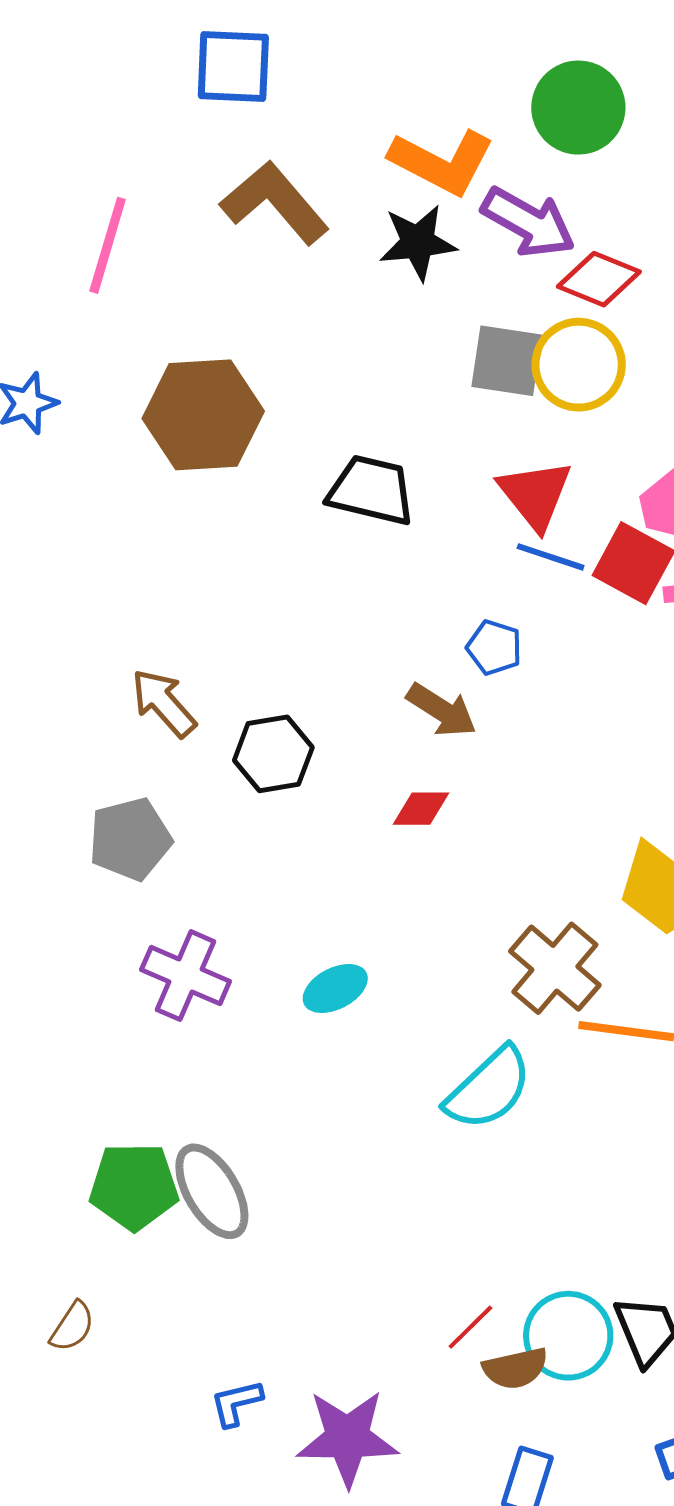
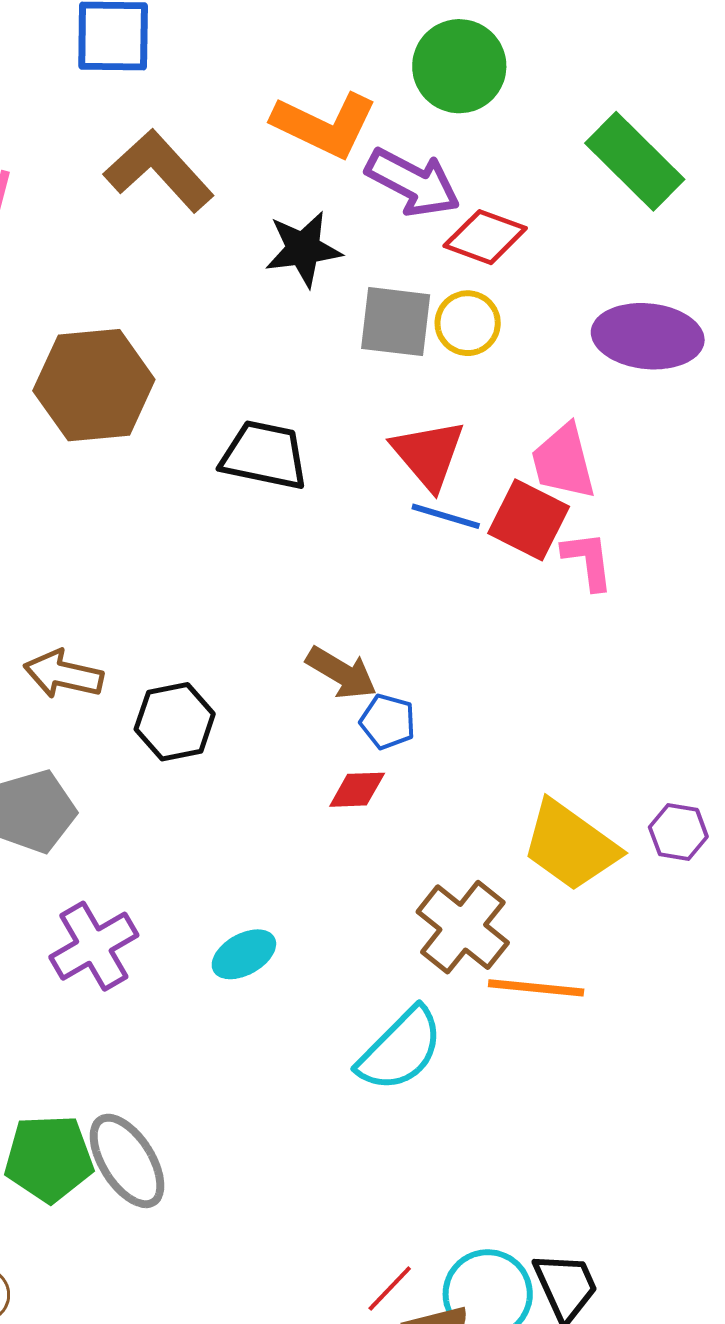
black star: (418, 242) -> (303, 249), moved
yellow circle: (579, 365) -> (468, 323), size x0.7
blue pentagon: (494, 648) -> (388, 722), moved
brown arrow: (164, 703) -> (63, 674), turned -34
red diamond: (421, 809) -> (357, 790), moved
purple cross: (186, 976) -> (94, 946), turned 38

